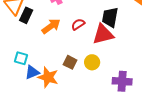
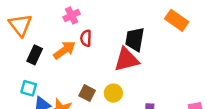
black rectangle: (26, 15) -> (35, 55), moved
red semicircle: (78, 24) -> (86, 38), moved, turned -56

